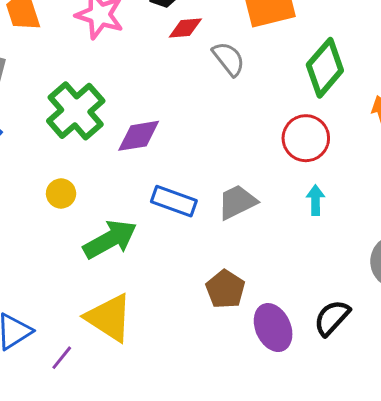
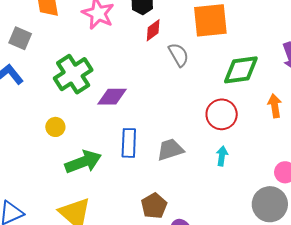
red diamond: (185, 28) -> (153, 30), turned -40
green diamond: (325, 68) -> (241, 70), turned 33
blue rectangle: (174, 201) -> (129, 143), turned 64

